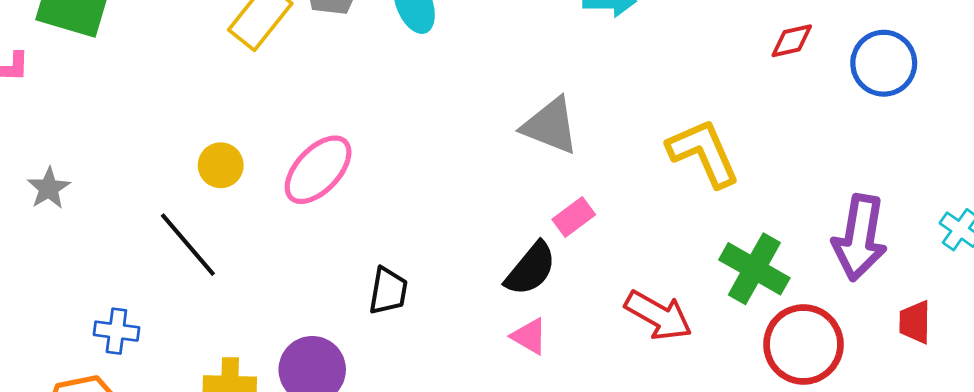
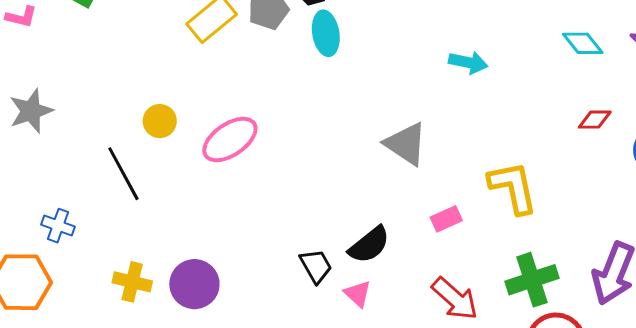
gray star: (49, 188) -> (31, 111), size x1.4
pink rectangle: (574, 217) -> (446, 219), moved
green cross: (754, 269) -> (532, 280), turned 30
black trapezoid: (388, 291) -> (316, 266), moved, turned -51

